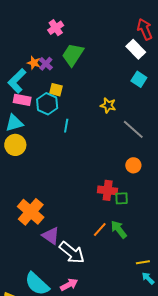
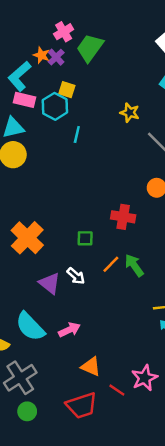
pink cross: (56, 28) -> (64, 32), moved
green square: (122, 198) -> (85, 238), moved
purple triangle: (51, 236) -> (50, 283), moved
white arrow: (72, 253) -> (76, 276), moved, size x0.6

